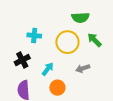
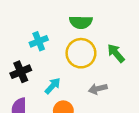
green semicircle: (80, 18) -> (81, 22), moved
cyan cross: (34, 36) -> (39, 41), turned -32

